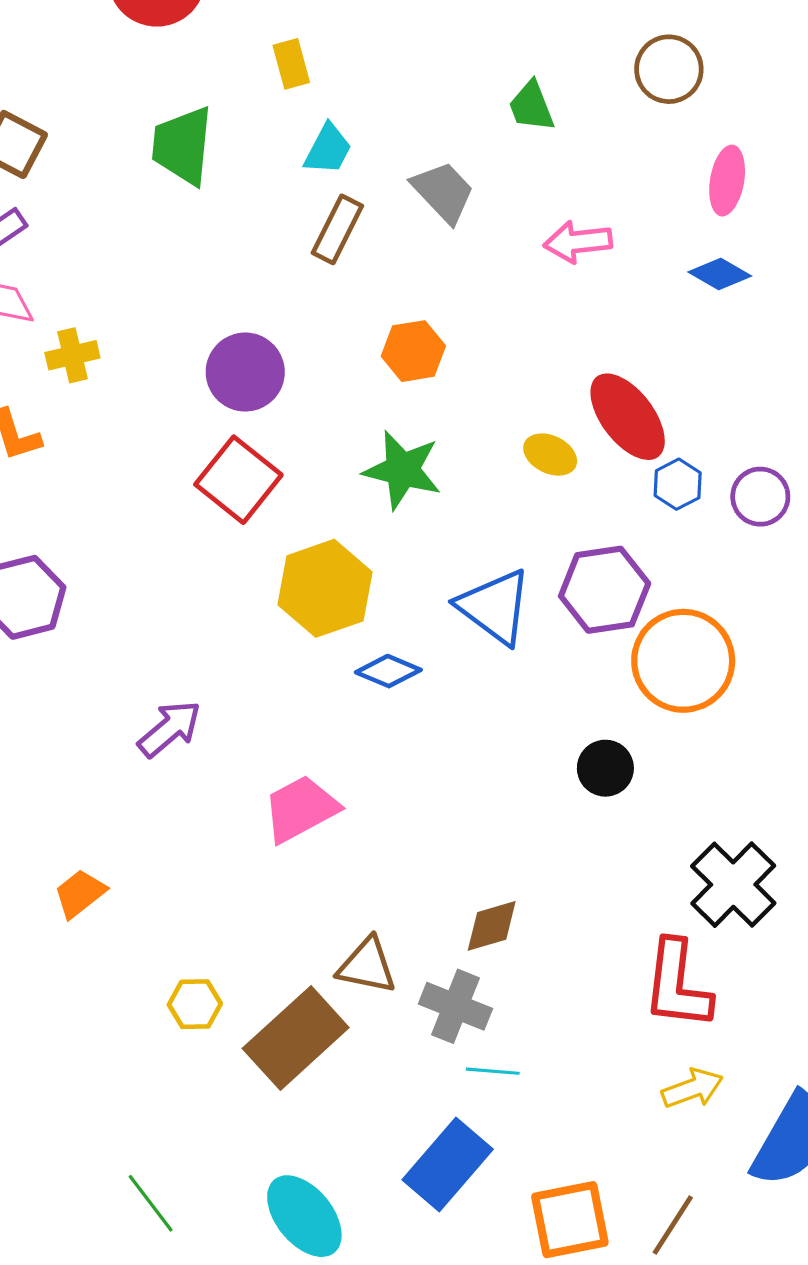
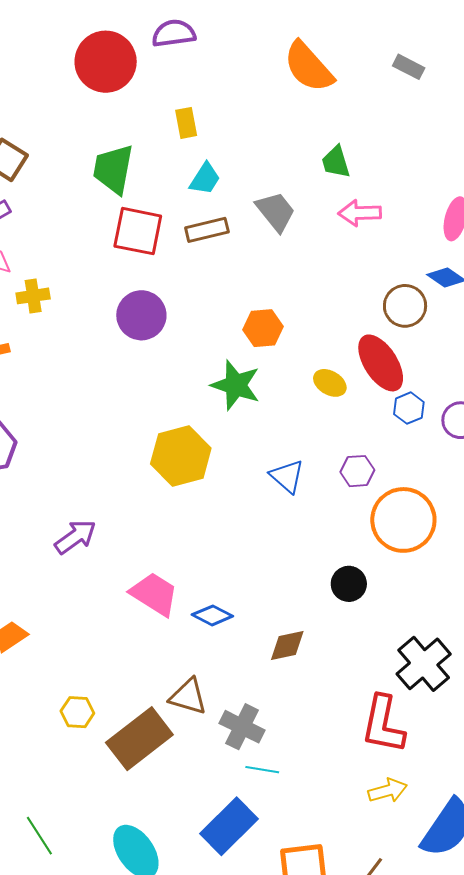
brown circle: (669, 69) -> (405, 306), moved
brown rectangle: (337, 229) -> (207, 230), turned 45
pink arrow: (578, 242) -> (360, 213), moved
orange hexagon: (413, 351) -> (263, 328), moved
red square: (238, 480) -> (138, 231), moved, turned -32
purple hexagon: (605, 590) -> (357, 471), size x0.6
blue triangle: (495, 607) -> (287, 476), size x0.7
blue diamond: (388, 671) -> (212, 615), moved
pink trapezoid: (301, 809) -> (154, 594), turned 56
brown diamond: (492, 926) -> (287, 645), moved

